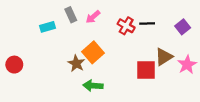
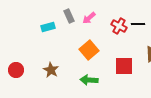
brown star: (76, 63) -> (51, 70), moved
red circle: (14, 65) -> (16, 70), moved
red square: (146, 70) -> (124, 66), moved

